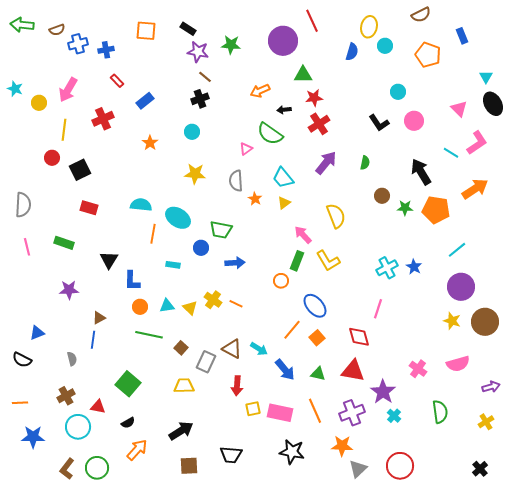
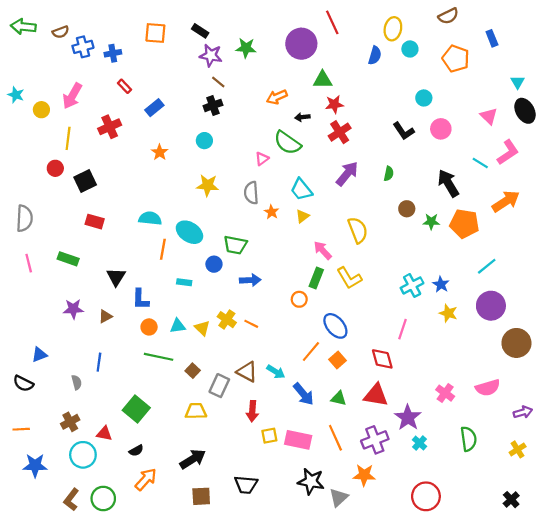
brown triangle: (99, 318) -> (105, 316), moved
yellow star: (452, 321) -> (448, 313), moved
gray triangle: (358, 469) -> (339, 497), moved

